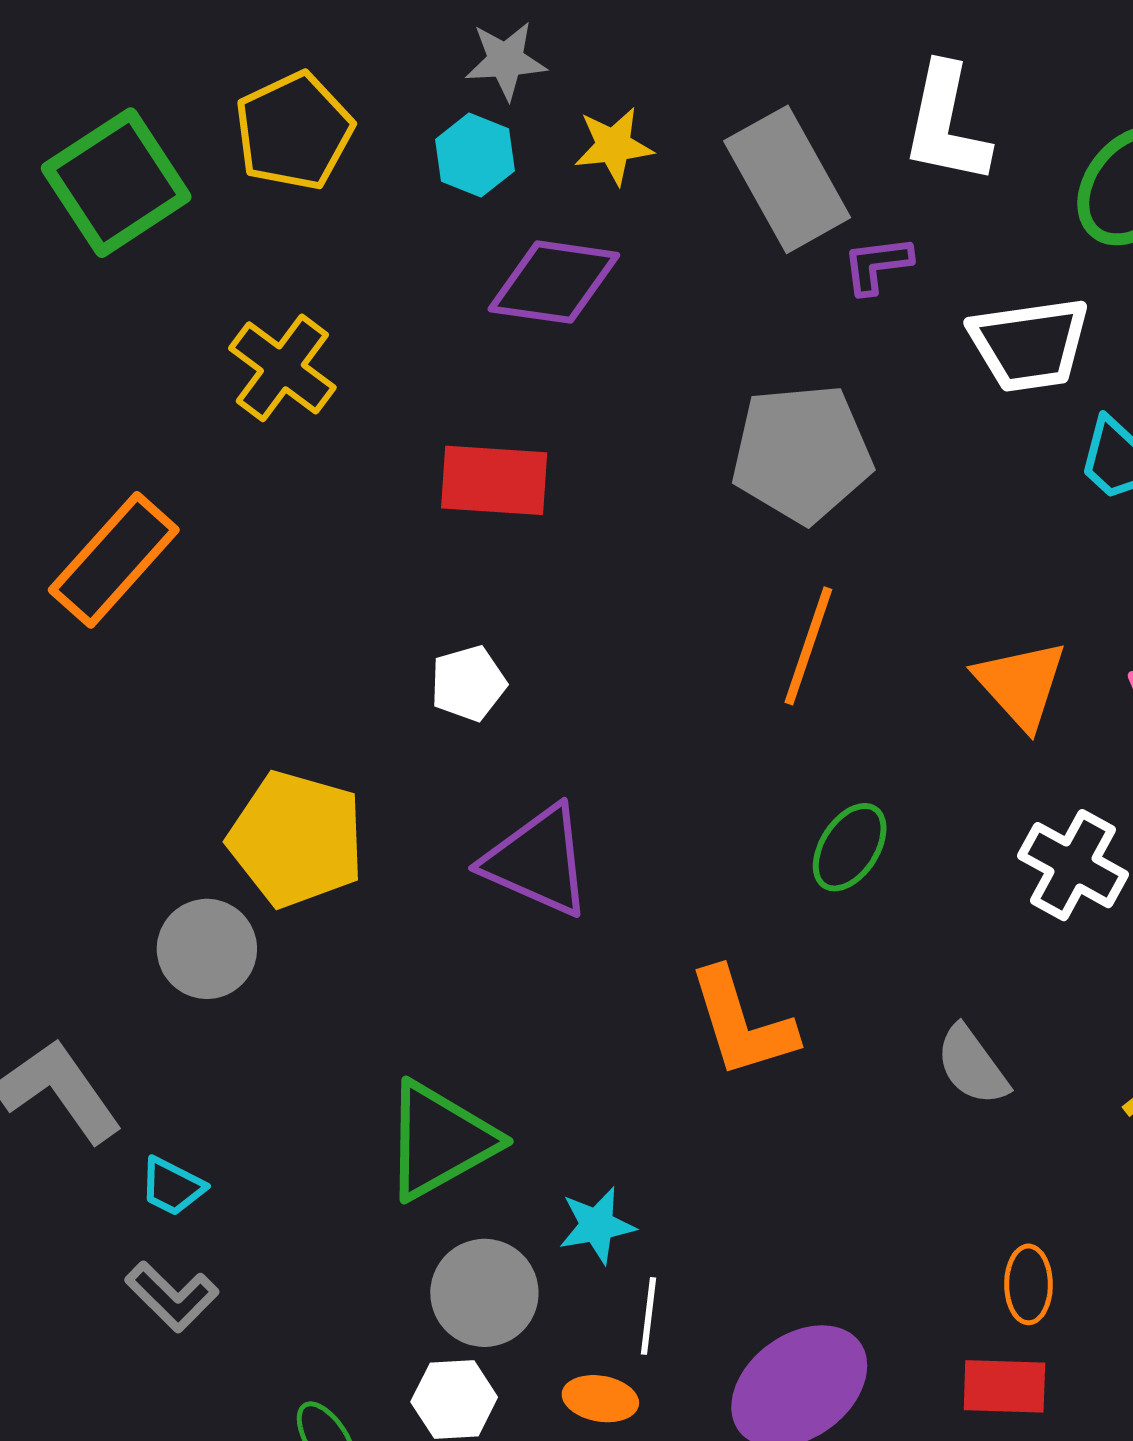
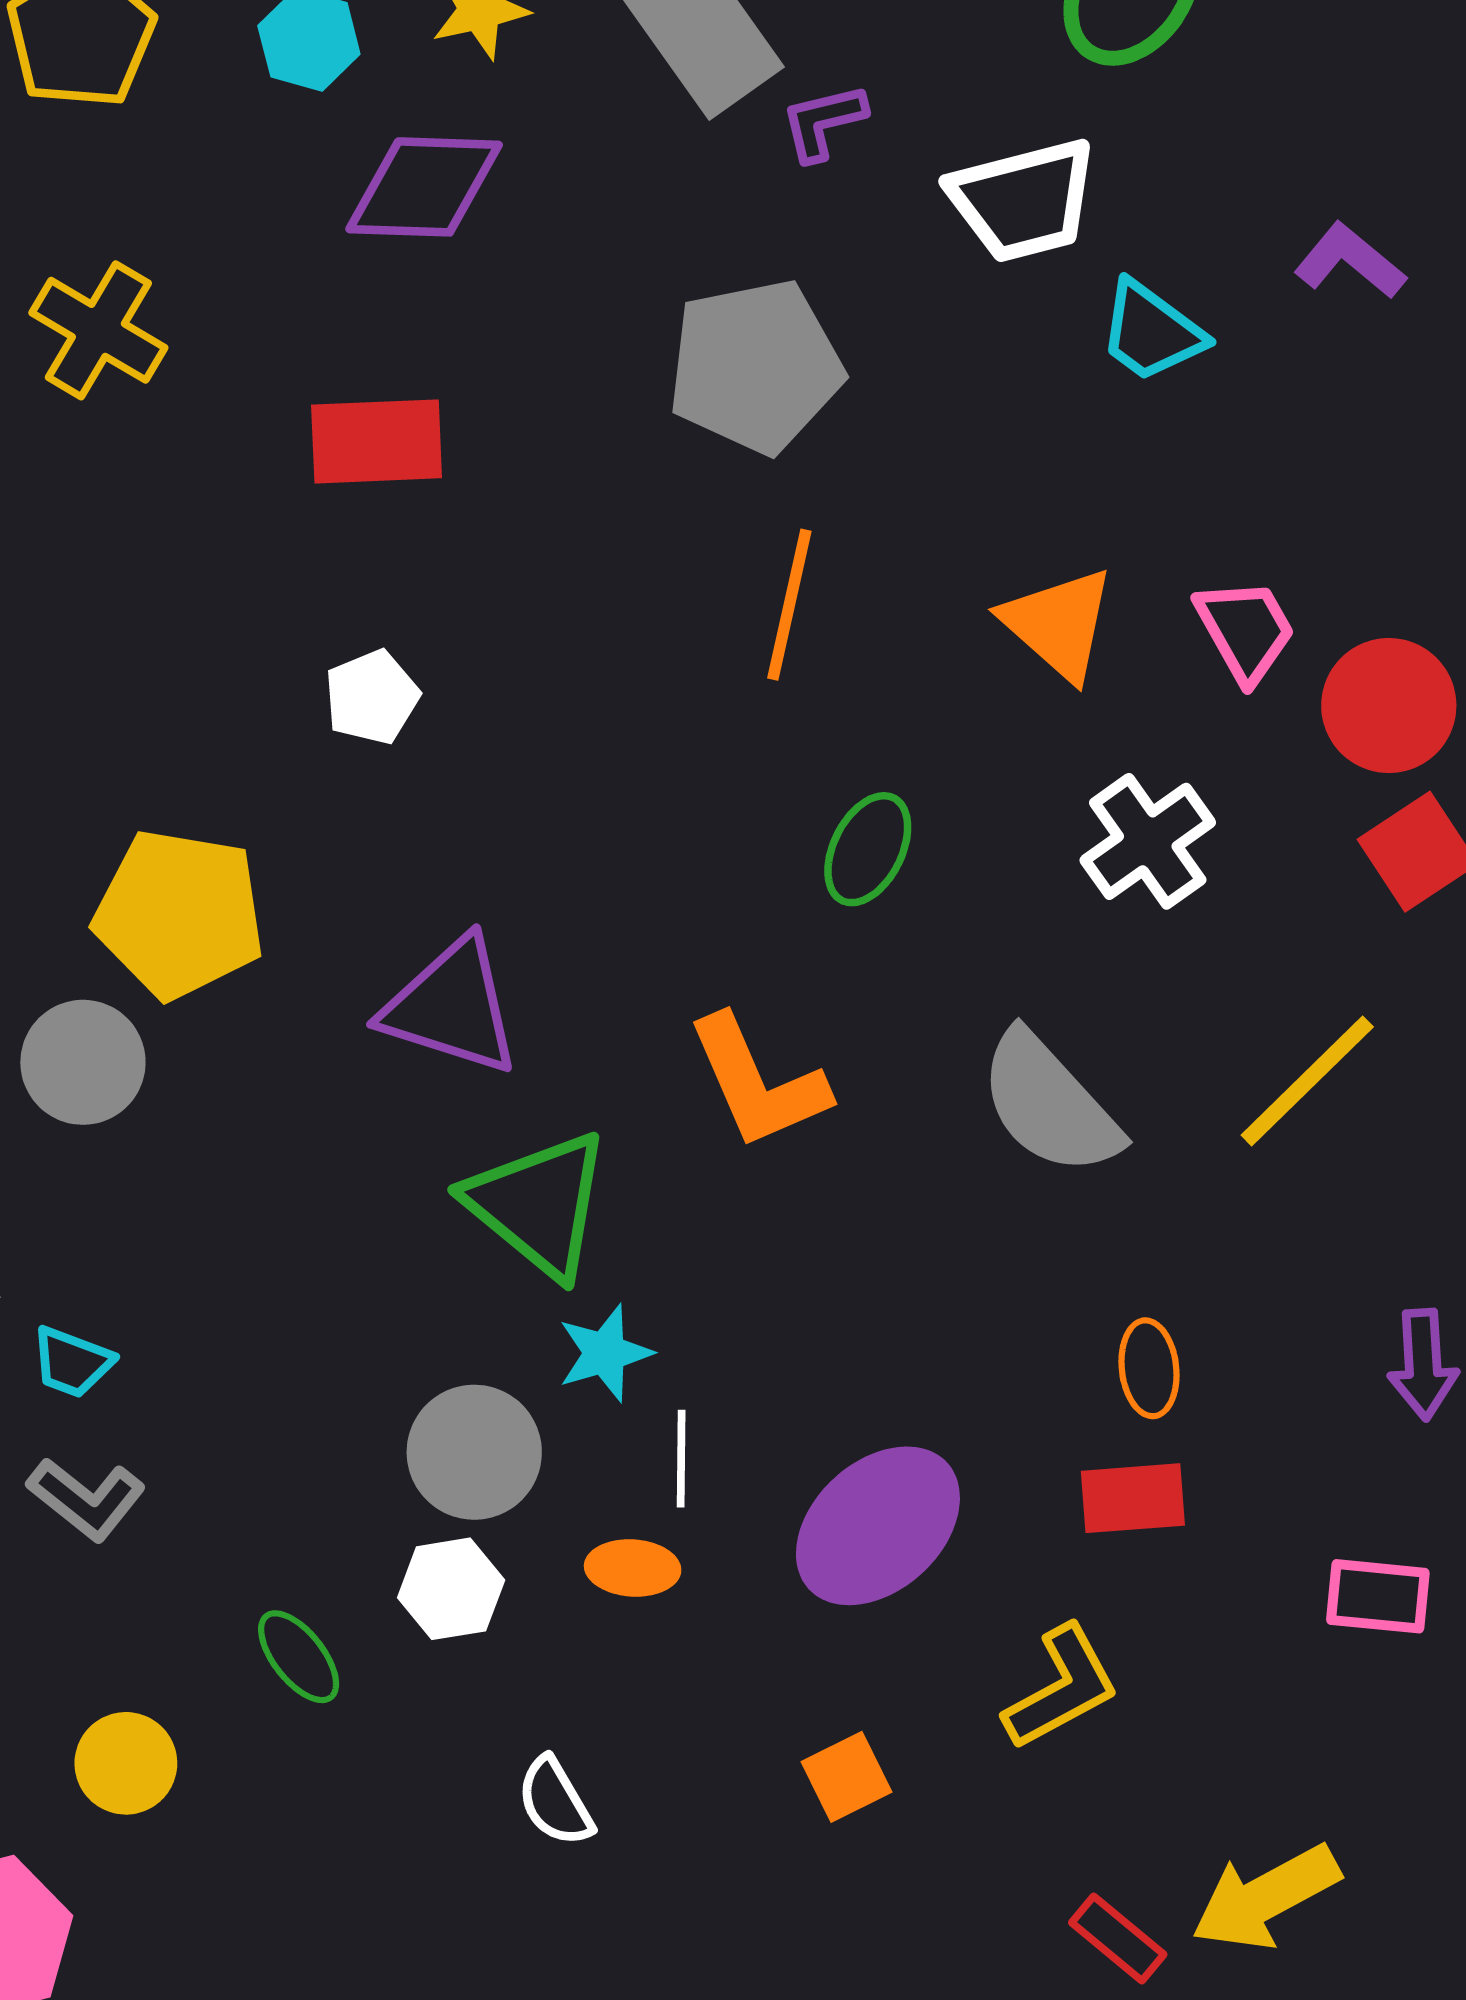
purple triangle: (538, 861) -> (451, 1007), moved
white cross: (1073, 865) -> (1148, 841), turned 32
gray semicircle: (972, 1065) -> (1049, 1104), size x1.5
green triangle: (440, 1141) -> (538, 1204), moved, turned -45

